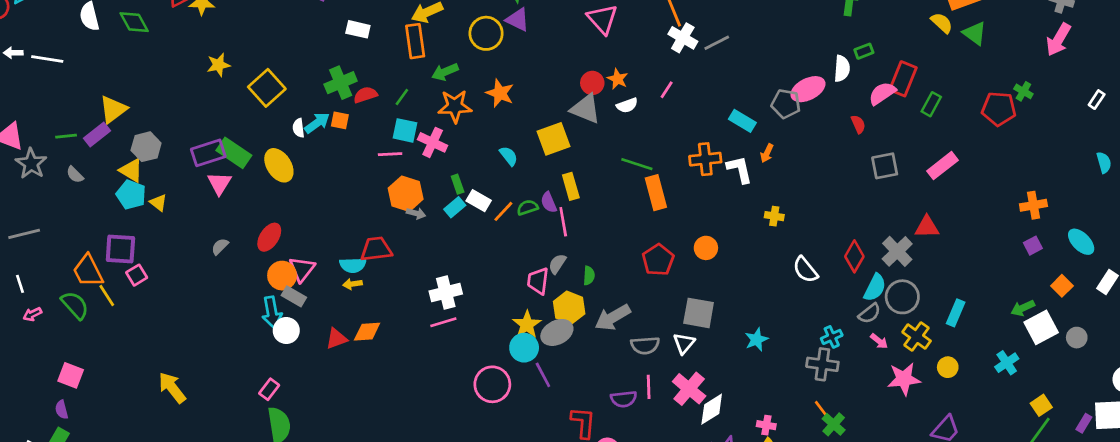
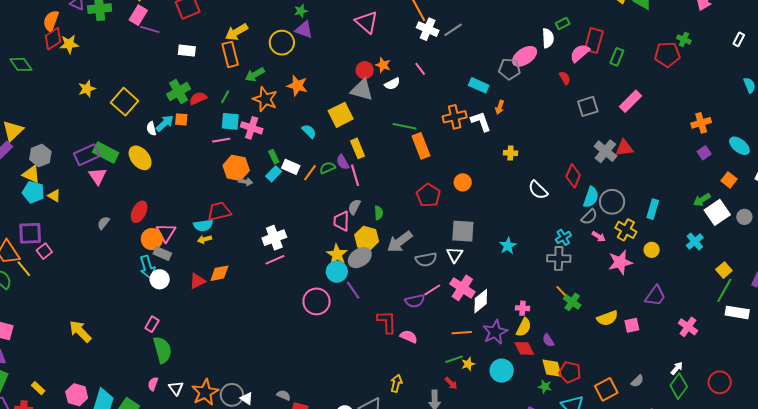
pink line: (667, 90) -> (420, 69), turned -64
orange star: (455, 106) -> (265, 99), turned 30
gray cross: (897, 251) -> (605, 151), moved
pink line: (649, 387) -> (432, 290), turned 66

